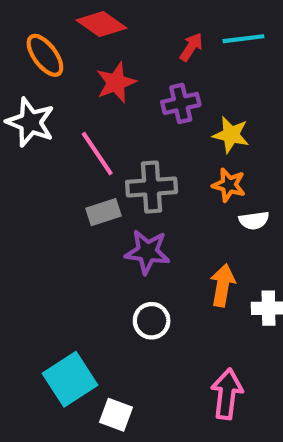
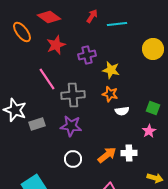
red arrow: (191, 47) -> (92, 16), moved
white star: (30, 122) -> (15, 110), moved
gray rectangle: (103, 212) -> (37, 124), moved
orange arrow: (223, 285) -> (107, 155), moved, turned 42

